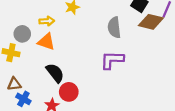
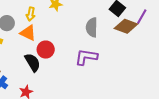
yellow arrow: (47, 21) -> (31, 14), turned 96
red circle: (69, 92) -> (46, 50), moved

